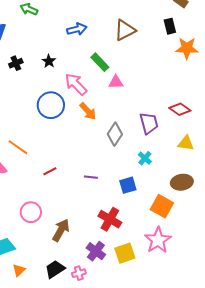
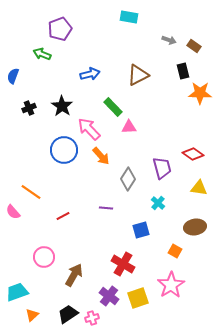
black star: (49, 61) -> (62, 106), size x1.5
purple line: (91, 177) -> (106, 208), moved
orange square: (162, 206) -> (175, 251), size x0.6

